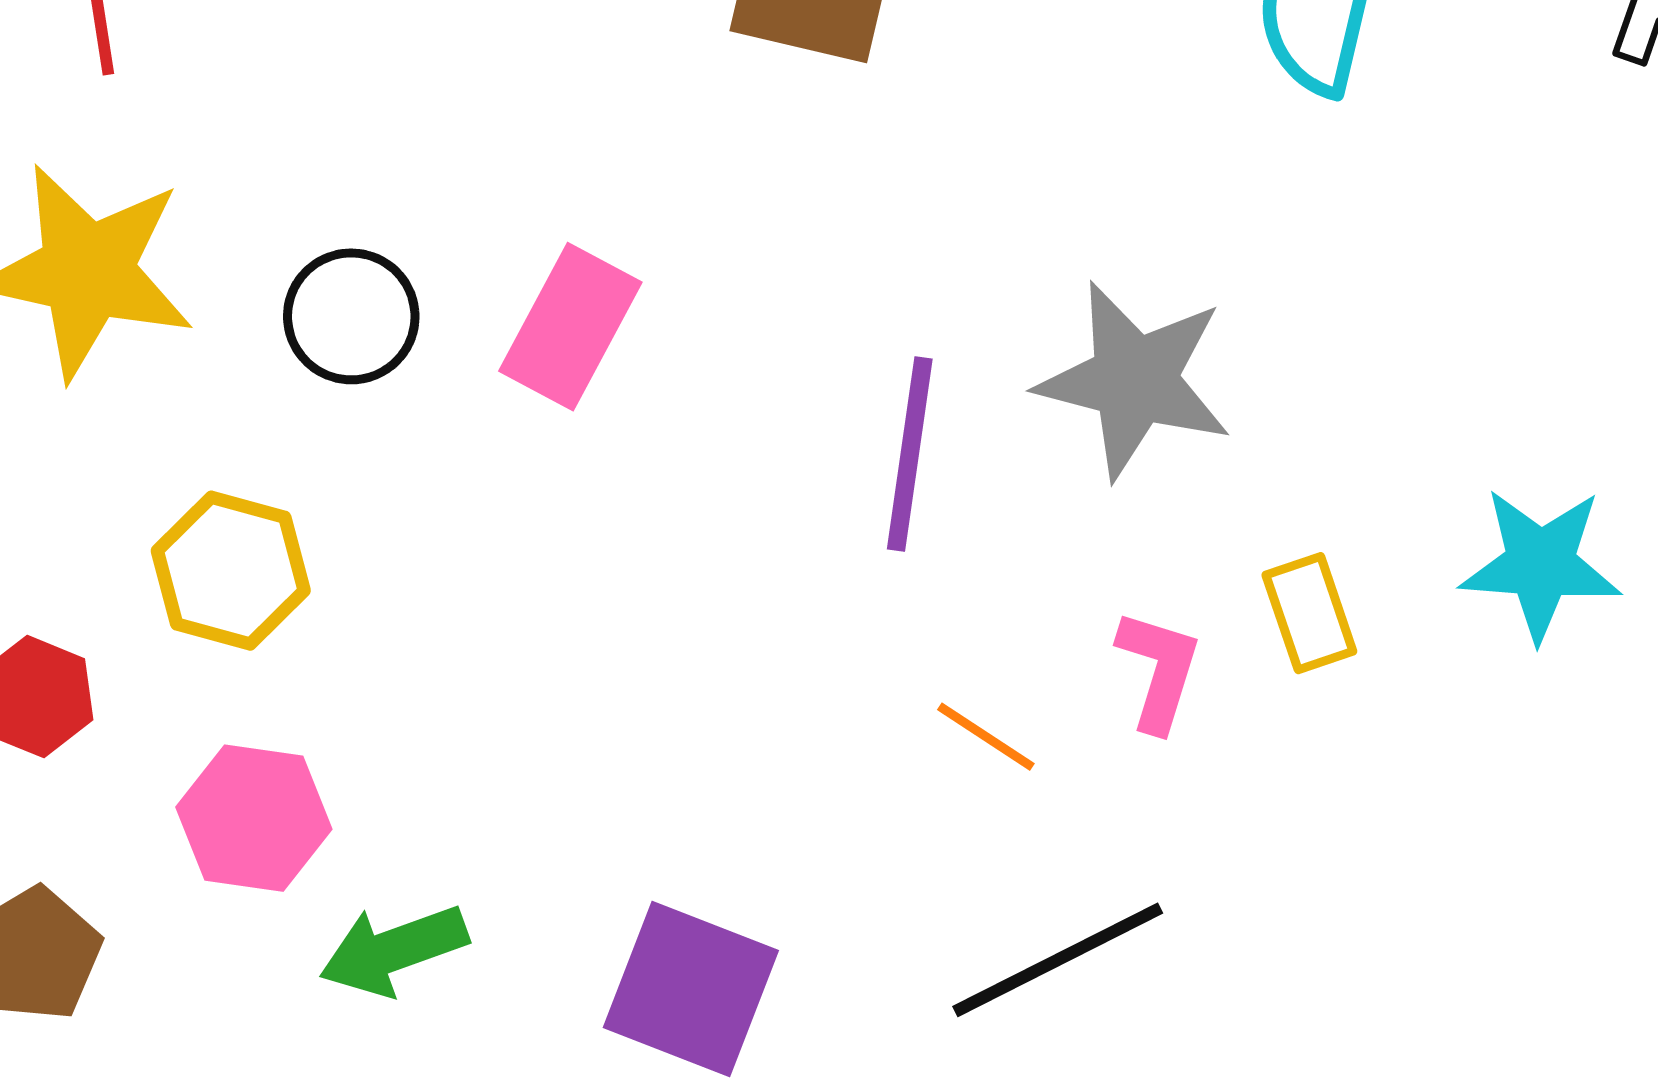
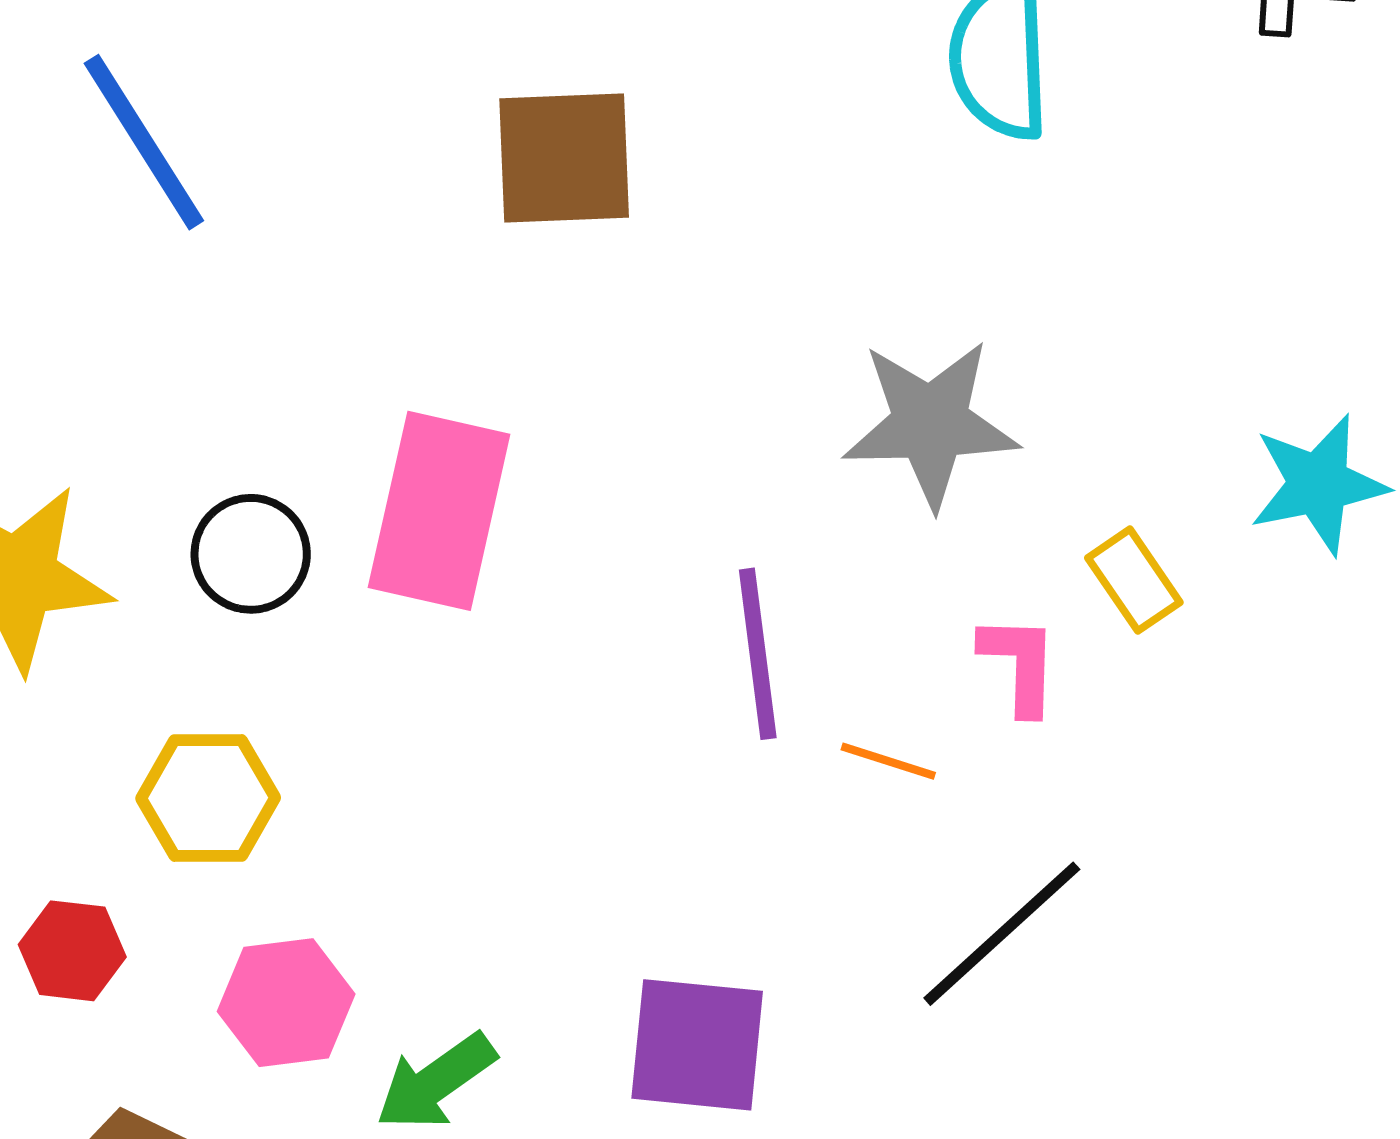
pink rectangle: (570, 327) -> (439, 511), size x1.4
purple line: (910, 454) -> (758, 654), moved

